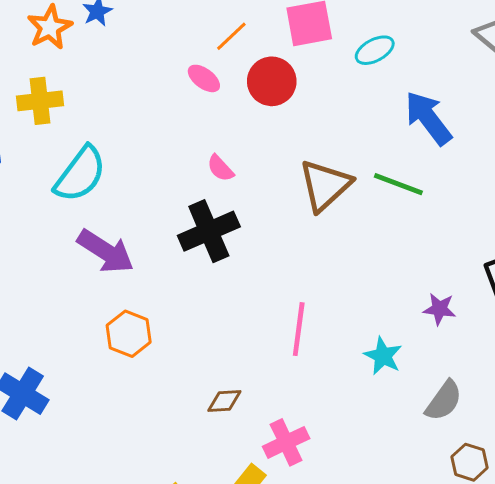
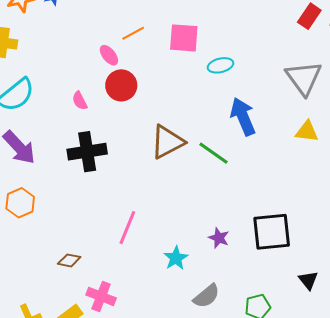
red circle: (272, 81) -> (121, 85), moved
pink semicircle: (220, 168) -> (80, 101), moved
pink cross: (286, 442) -> (101, 296), turned 32

